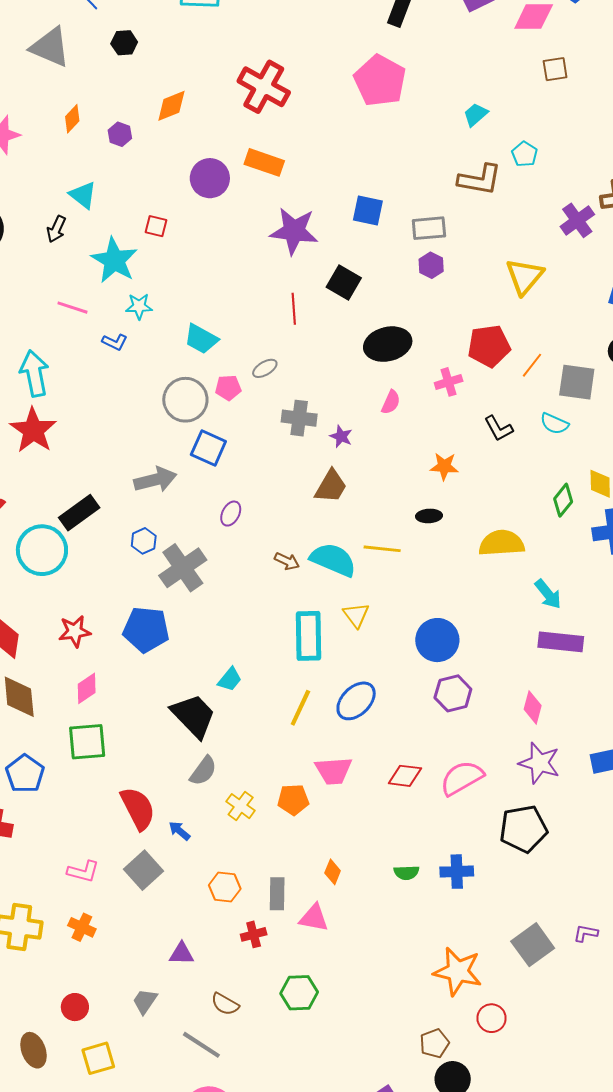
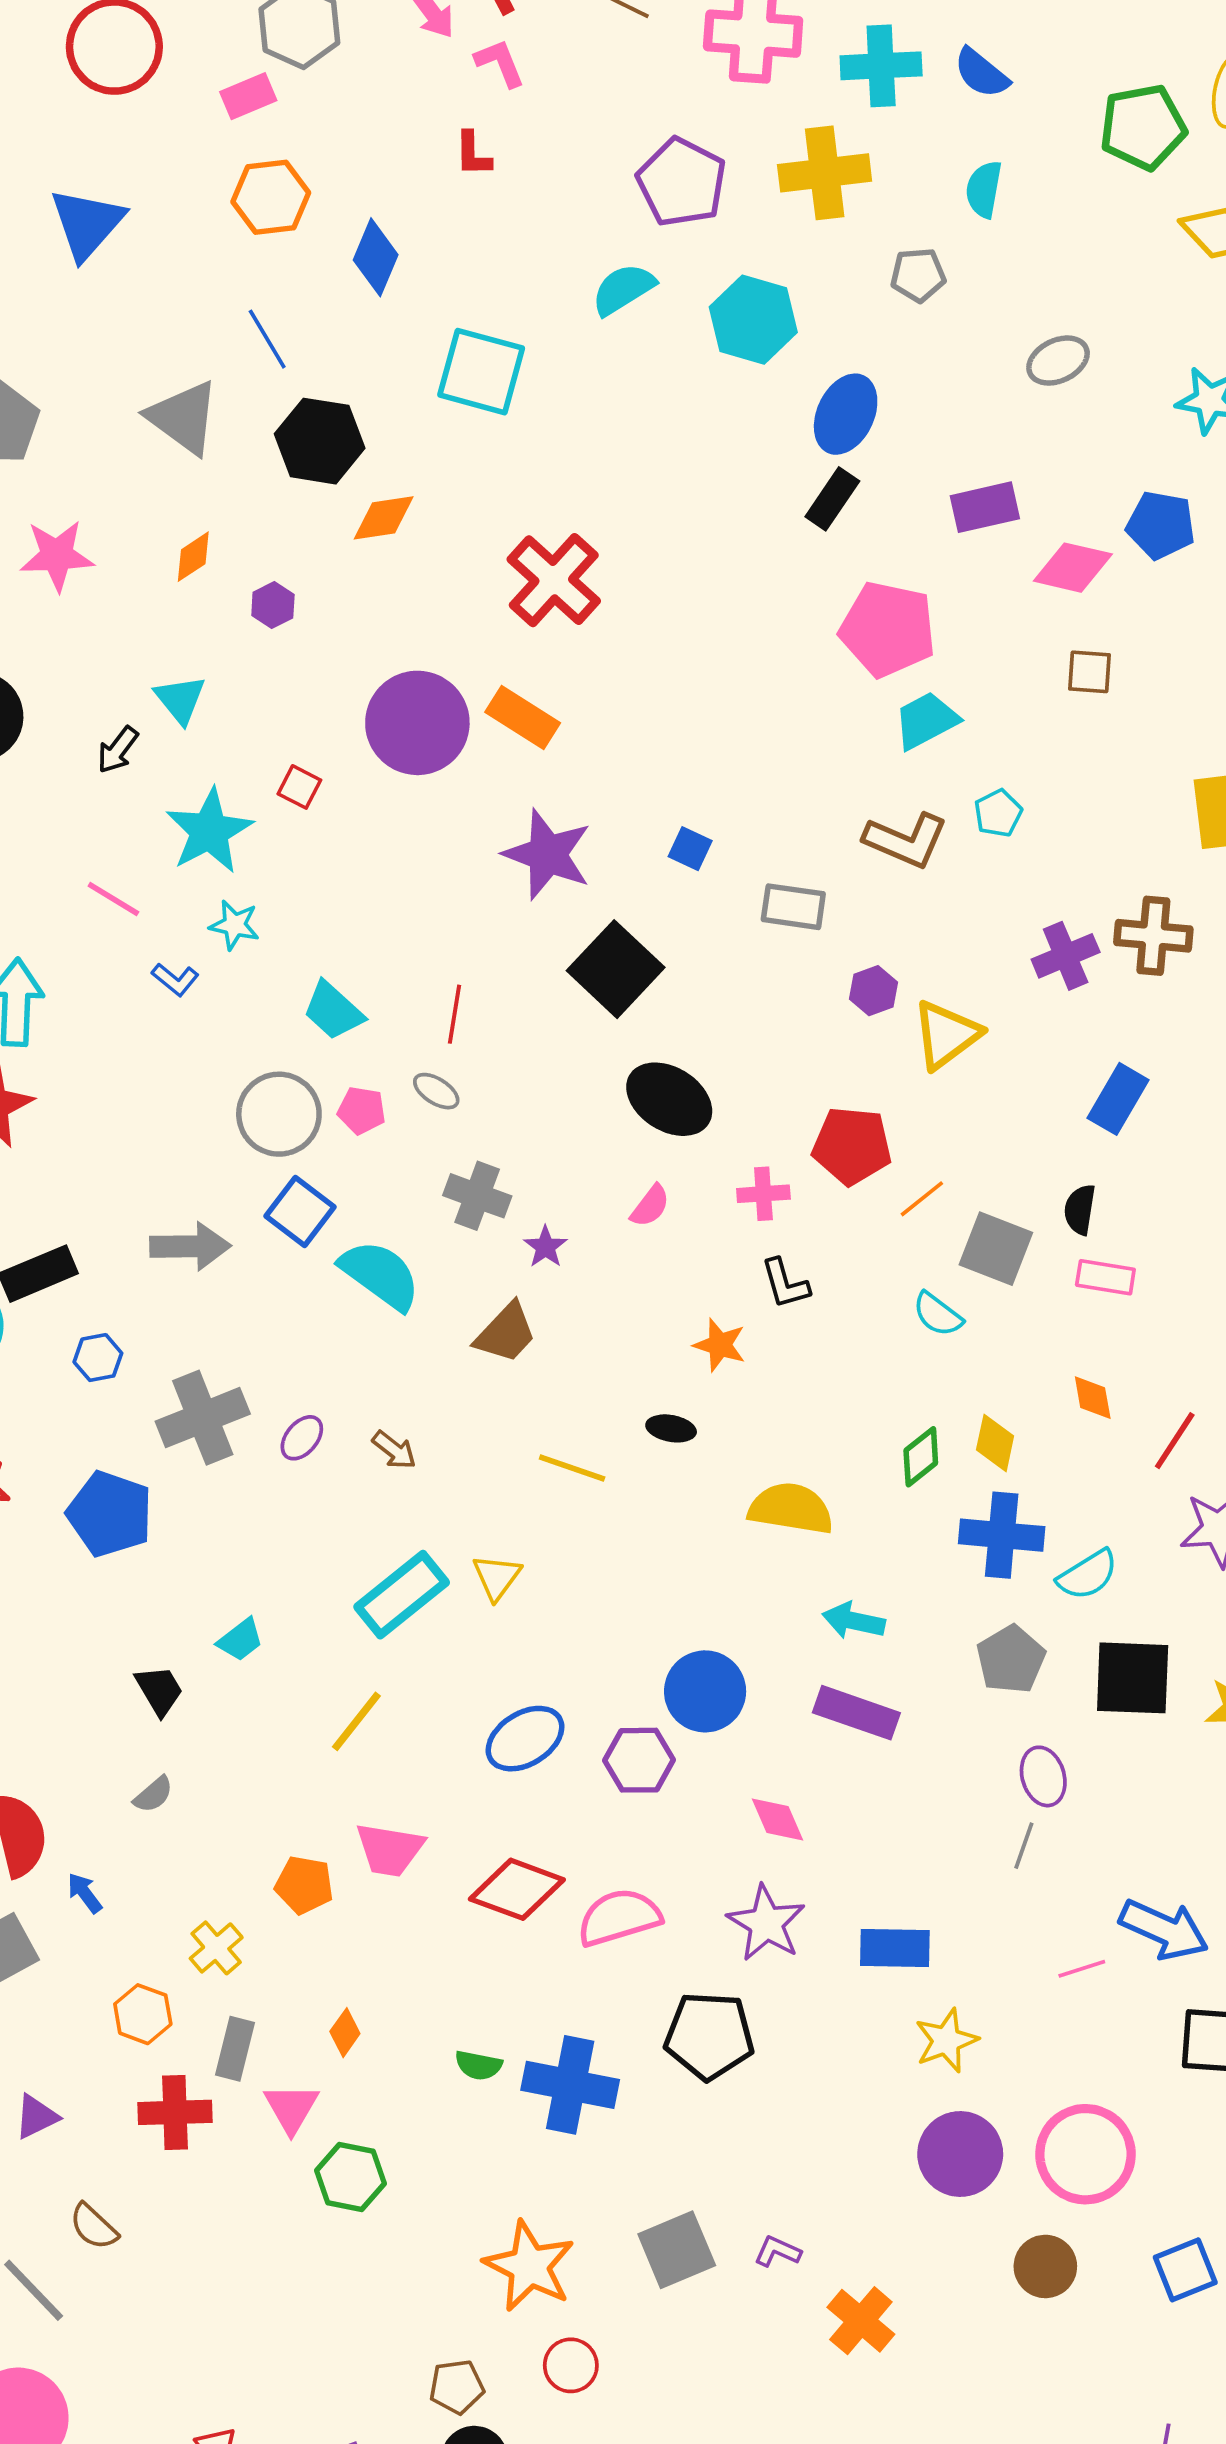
black hexagon: (124, 43) -> (320, 441), size x1.8
pink pentagon: (380, 81) -> (888, 629), moved, turned -30
orange diamond: (171, 106) -> (384, 518), moved
cyan trapezoid: (476, 115) -> (926, 721), size x1.4
purple circle: (210, 178) -> (417, 723), size x1.4
blue square: (368, 211) -> (690, 849), size x0.7
purple hexagon: (431, 265) -> (874, 991), moved
black square: (344, 283) -> (616, 969), size x1.4
red line: (294, 309) -> (454, 1014), moved
black ellipse: (388, 344) -> (669, 1099), turned 33
gray ellipse: (265, 368) -> (436, 1091), turned 50
black L-shape: (498, 428) -> (785, 1284), moved
purple ellipse: (231, 514) -> (302, 1438), moved
blue hexagon: (144, 541) -> (98, 1358), moved
cyan semicircle: (333, 560) -> (380, 1275), moved
cyan arrow: (548, 594) -> (854, 1621), turned 128
cyan rectangle: (309, 636) -> (402, 1595), turned 39
blue circle: (437, 640) -> (705, 1691), moved
blue ellipse: (356, 701) -> (525, 1739), moved
pink diamond: (533, 707) -> (778, 1820), turned -52
black trapezoid: (194, 716) -> (159, 1690), size x0.6
gray semicircle: (203, 771) -> (153, 1795), size x0.7
red diamond: (405, 776) -> (517, 1889), size x1.4
yellow cross: (241, 806) -> (216, 1948), moved
blue cross: (457, 872) -> (570, 2085), size x1.5
pink triangle: (314, 918) -> (291, 2108), turned 36
red cross: (254, 934) -> (175, 2112), size x1.5
purple triangle: (182, 954) -> (36, 2117), turned -40
green hexagon: (299, 993) -> (350, 2177), moved

